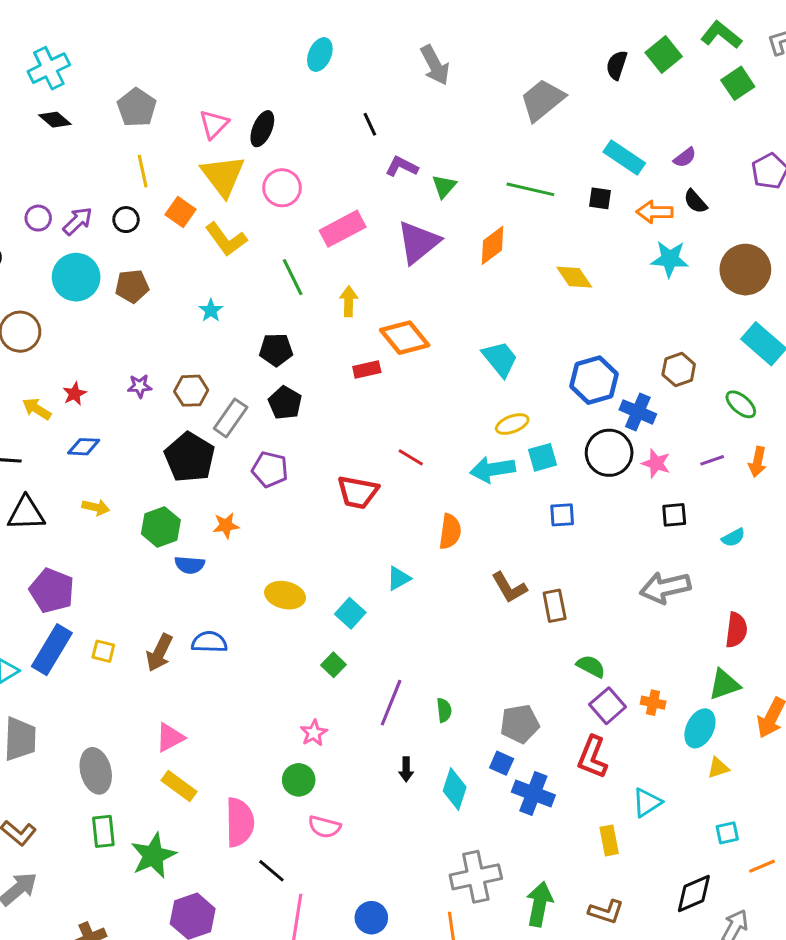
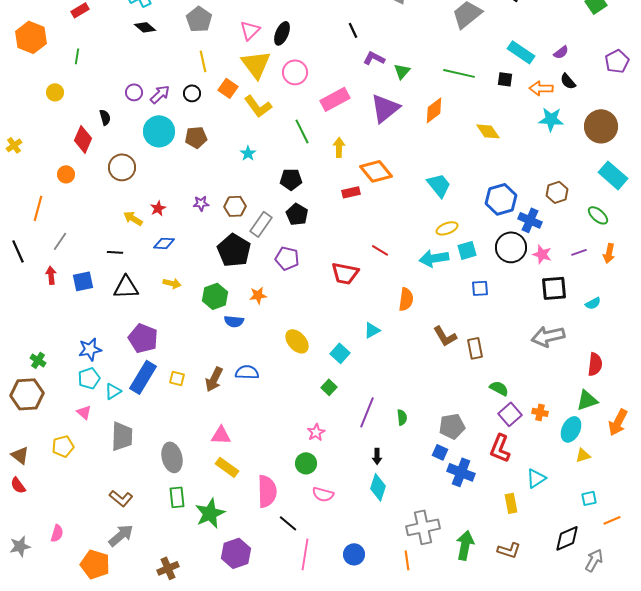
black square: (674, 515) -> (554, 288), size x1.5
yellow ellipse: (285, 595) -> (297, 341), turned 35
pink triangle: (170, 737) -> (221, 435), turned 30
cyan diamond: (455, 789) -> (378, 487), moved

